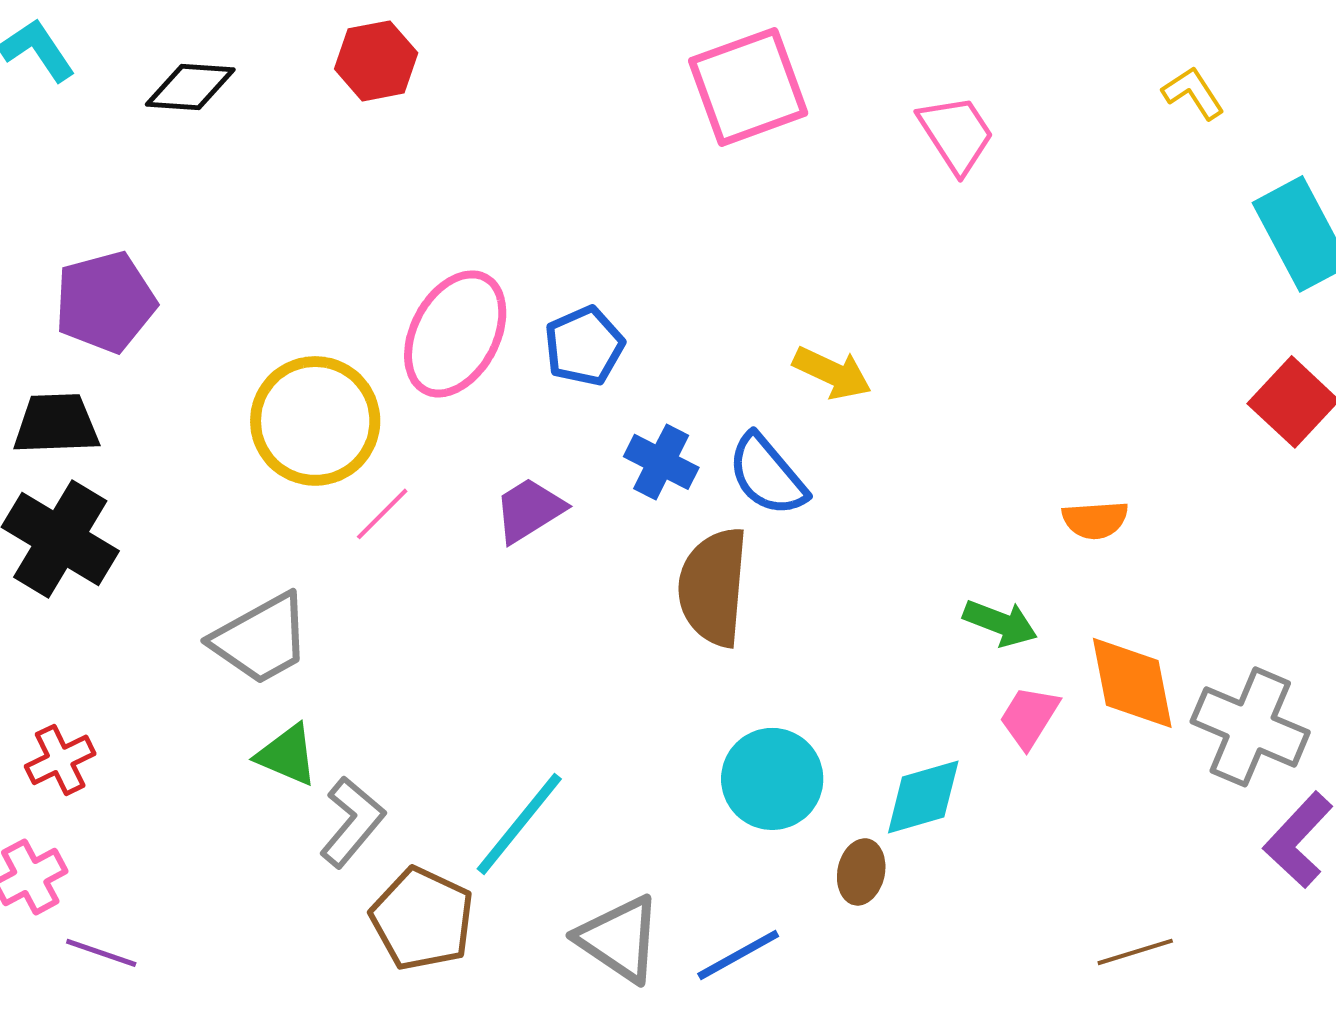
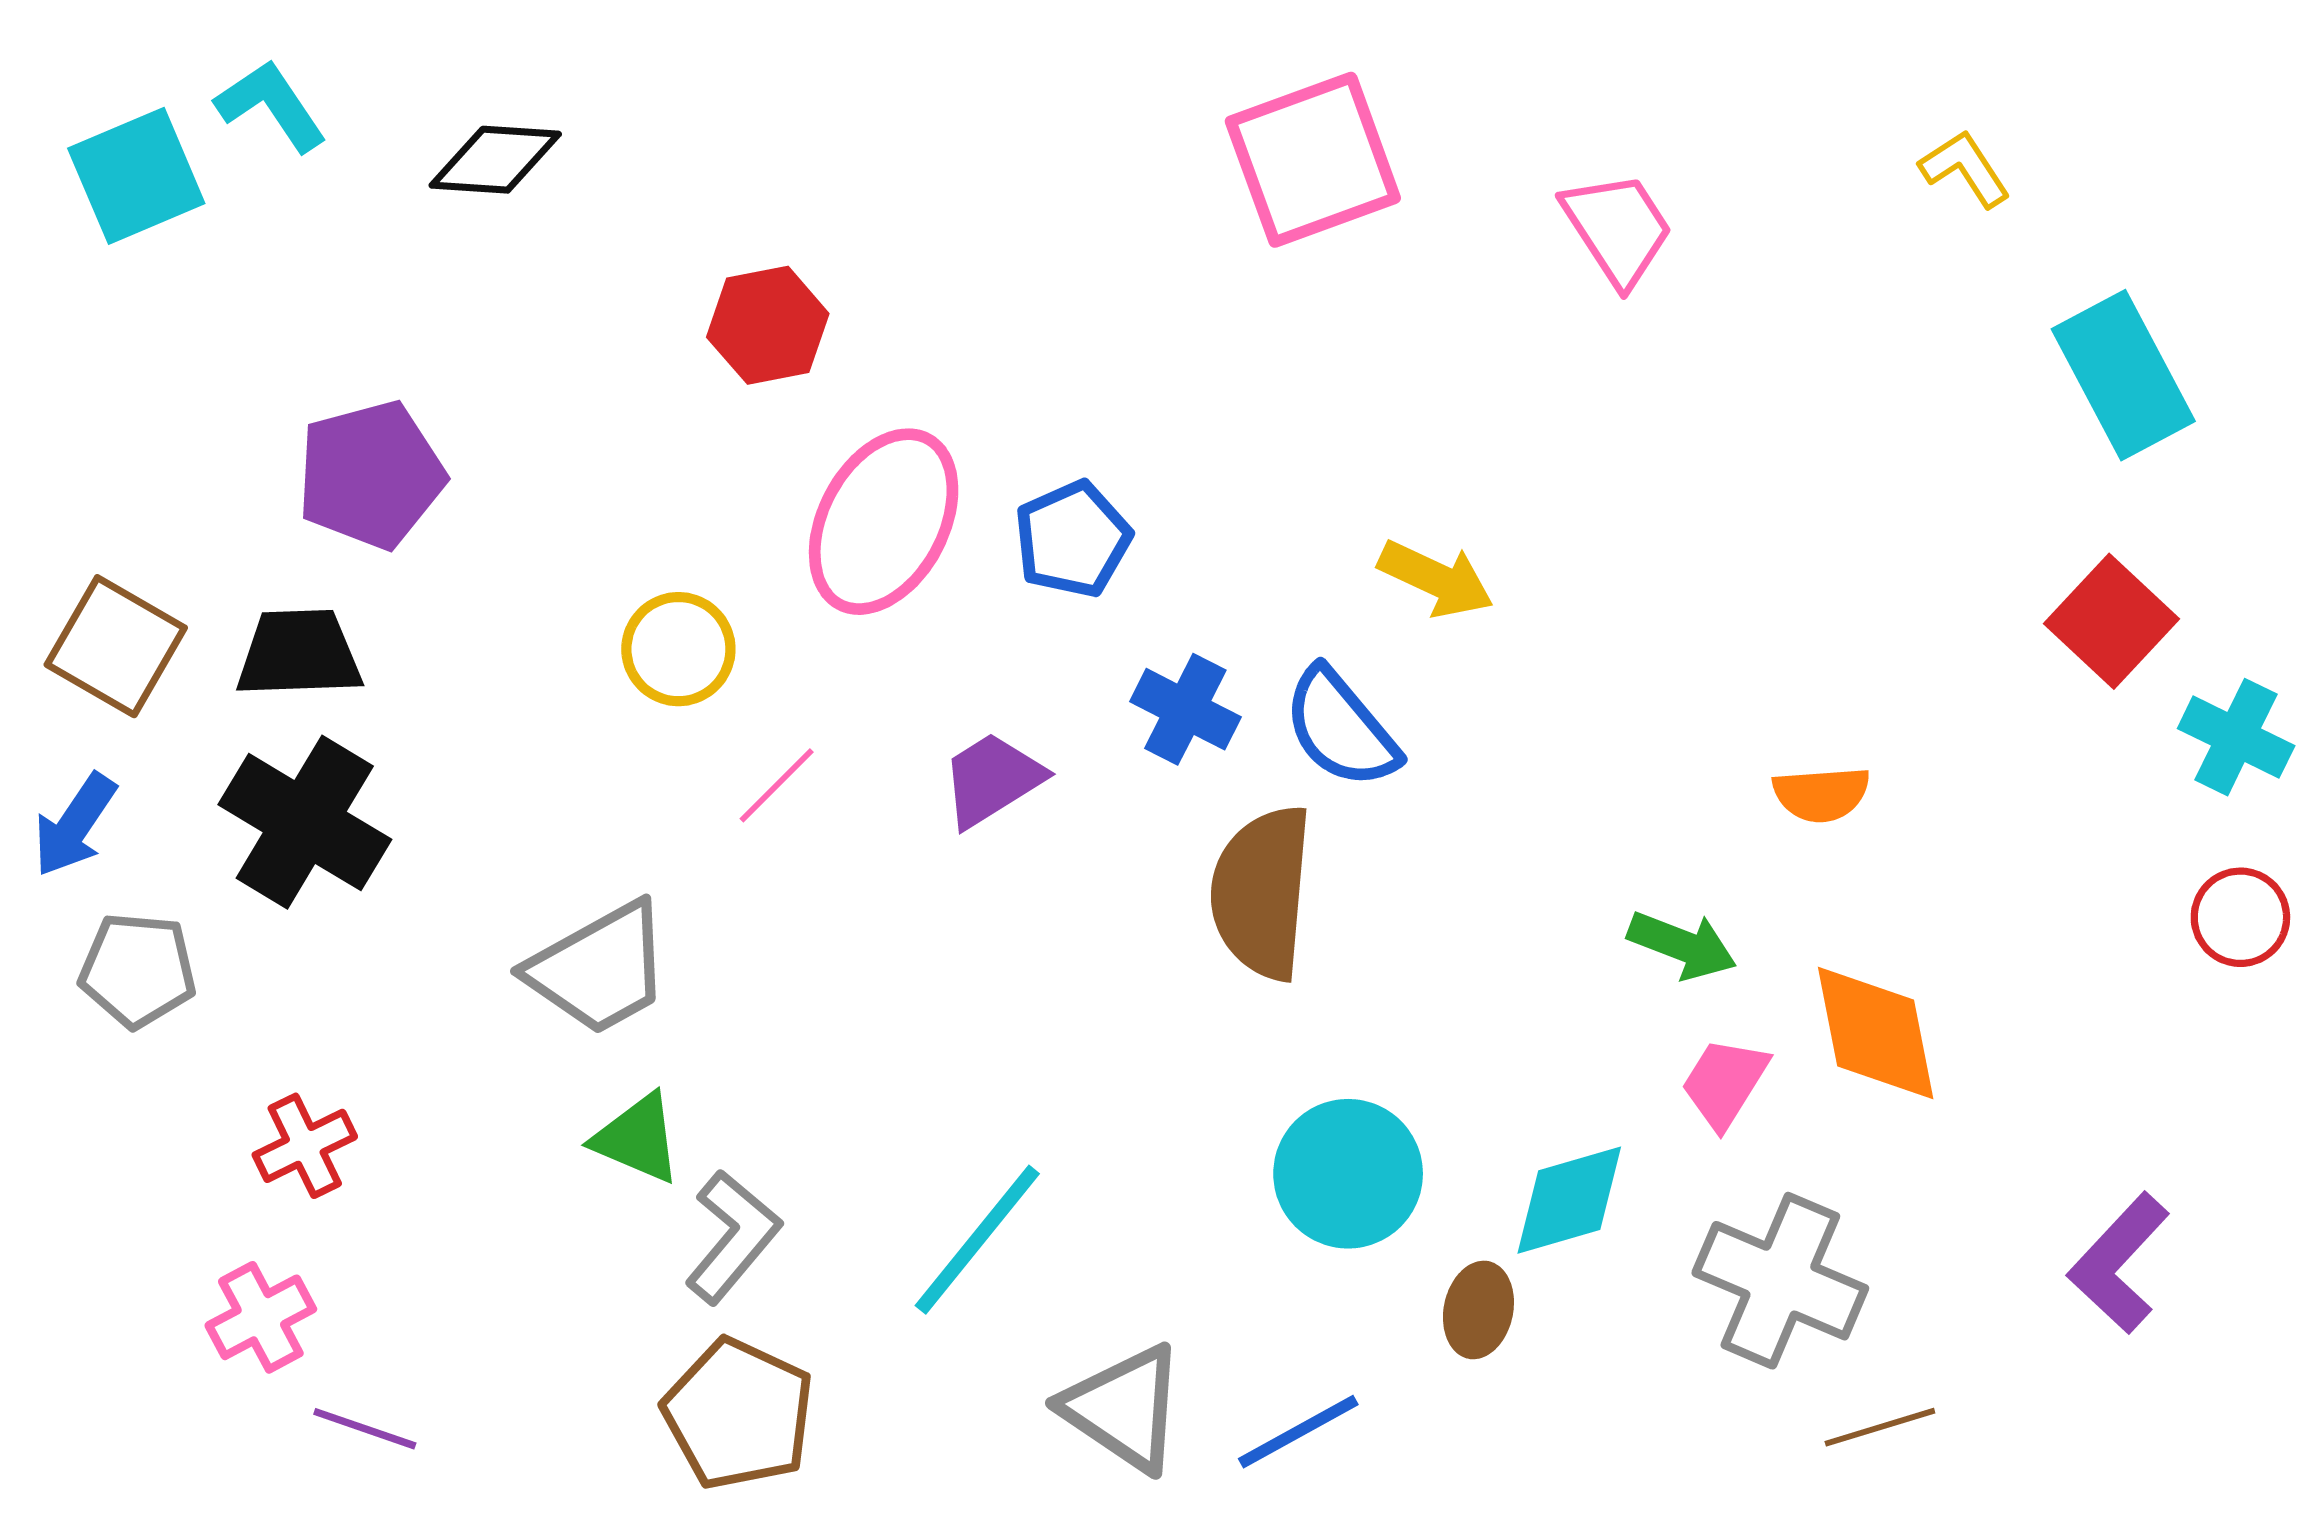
red hexagon: (376, 61) -> (768, 325), moved
yellow circle: (315, 421) -> (678, 649), size x0.6
gray cross: (1250, 727) -> (1780, 1281), moved
brown pentagon: (422, 919) -> (739, 1414), moved

